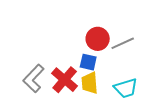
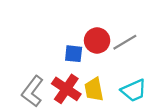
blue square: (88, 62) -> (74, 54), moved

